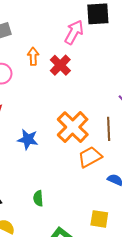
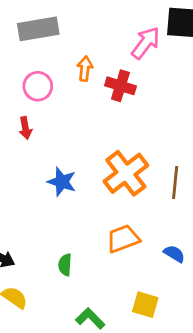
red cross: (60, 65) -> (120, 86), turned -35
orange trapezoid: (90, 157) -> (123, 239), moved

